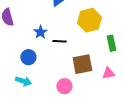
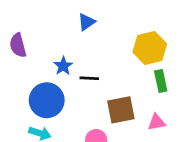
yellow hexagon: (89, 20) -> (150, 48), moved
blue circle: (28, 57) -> (47, 100), size x1.6

